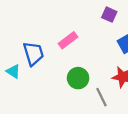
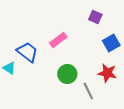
blue trapezoid: (33, 54) -> (27, 52), turned -35

